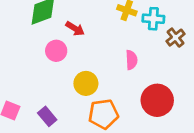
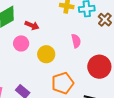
yellow circle: (86, 83) -> (46, 54), moved

